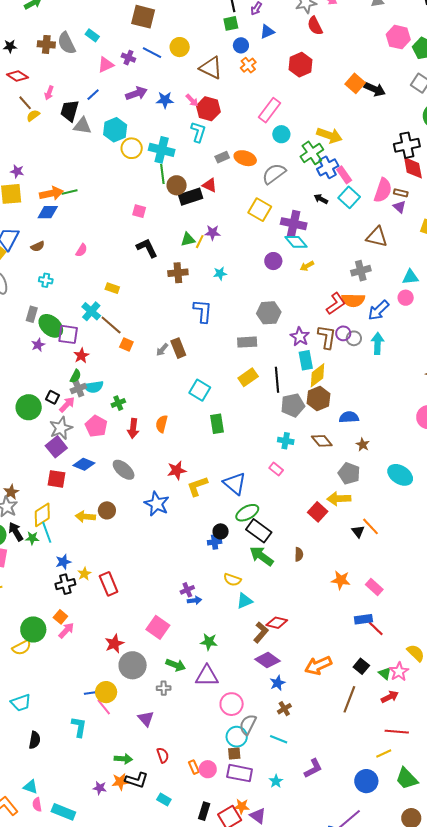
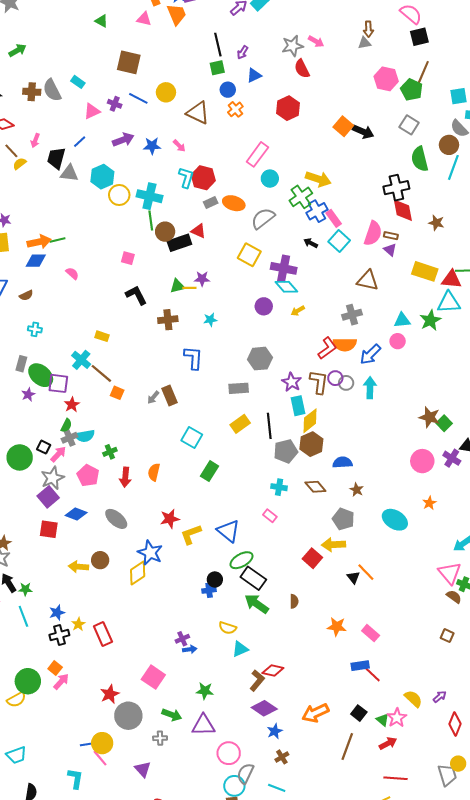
red hexagon: (208, 109) -> (203, 178), moved
yellow line: (200, 242) -> (189, 288), turned 64
pink semicircle: (81, 250) -> (72, 273), moved, turned -80
green rectangle: (217, 424) -> (210, 471), turned 42
yellow diamond: (42, 515) -> (138, 573), moved
cyan line: (47, 532) -> (23, 616), moved

